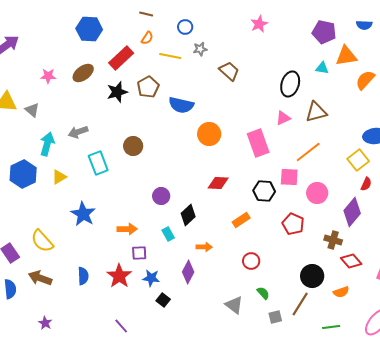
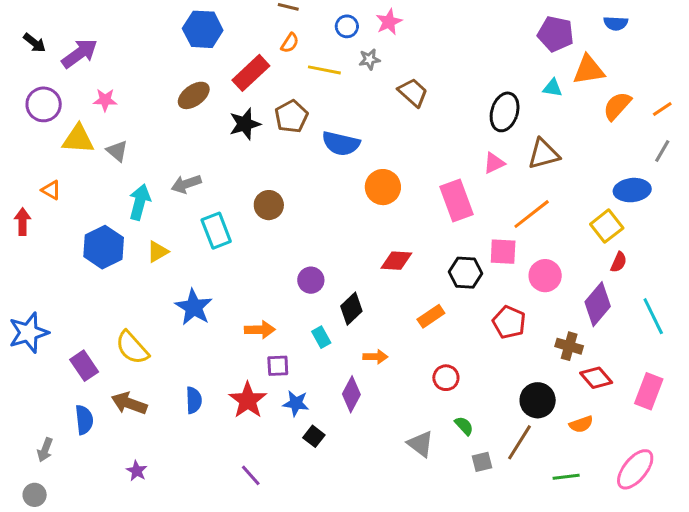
pink star: (259, 24) -> (389, 22), moved
pink star: (48, 76) -> (105, 100), moved

